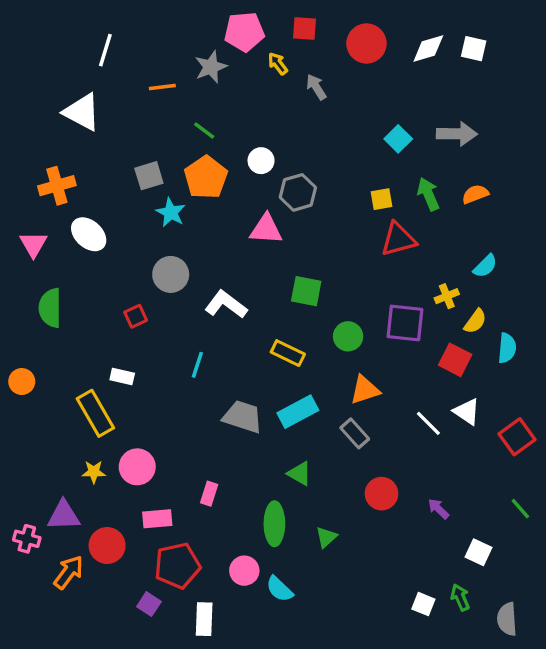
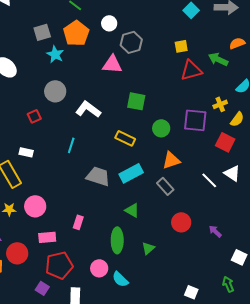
green arrow: (428, 194) -> (218, 59), moved, turned -42
white square: (423, 604) -> (191, 292), moved

